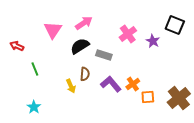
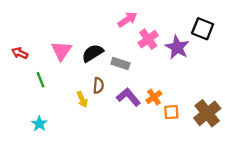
pink arrow: (84, 23) -> (127, 19), moved
pink triangle: (53, 30) -> (61, 51), moved
purple star: (153, 41) -> (177, 47), size x1.5

